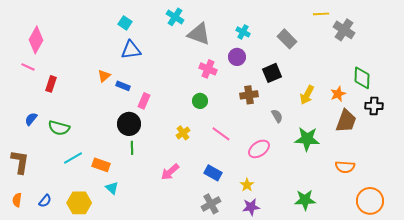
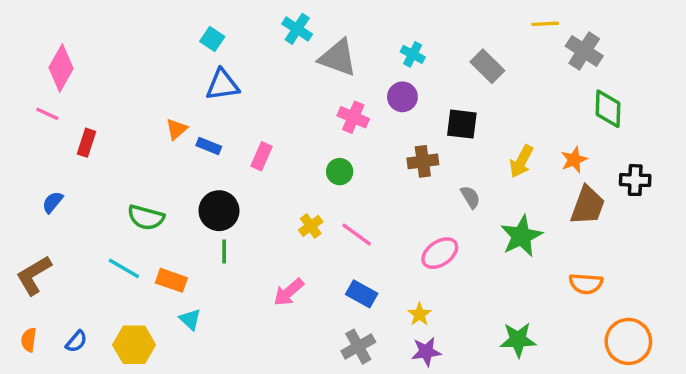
black square: (272, 73) -> (462, 124), turned 30
green diamond: (362, 78) -> (608, 109), moved
pink rectangle: (144, 101) -> (261, 156), moved
green semicircle: (59, 128) -> (146, 217), moved
pink line: (221, 134) -> (357, 234), moved
green star: (307, 139) -> (521, 236), turned -30
cyan line: (73, 158) -> (124, 268), turned 60
brown L-shape: (20, 162) -> (34, 275), turned -130

